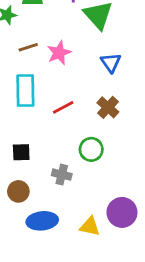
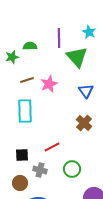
red line: (63, 107) -> (52, 147), moved
green circle: (91, 149) -> (72, 169), moved
gray cross: (62, 175) -> (40, 170), moved

